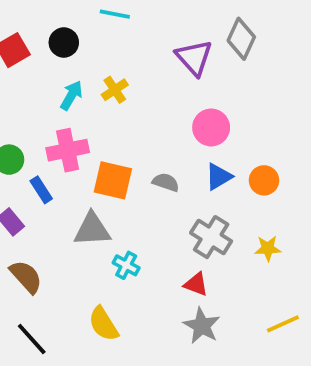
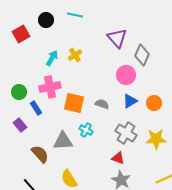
gray diamond: (241, 39) -> (142, 55), moved
black circle: (64, 43) -> (46, 20), moved
gray triangle: (92, 229) -> (63, 141), moved
yellow star: (268, 248) -> (156, 139), size x1.5
cyan cross: (126, 265) -> (86, 130), moved
brown semicircle: (26, 277) -> (40, 154), moved

